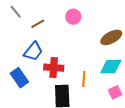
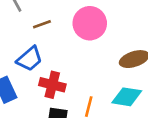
pink circle: (73, 17) -> (90, 23), size x1.6

